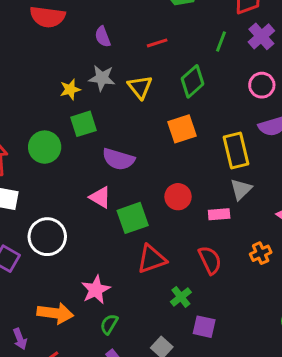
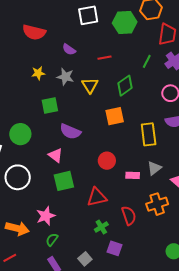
purple semicircle: (103, 37) -> (69, 49), turned -40
yellow star: (70, 89) -> (38, 73), moved
green circle: (45, 147) -> (20, 134), moved
gray triangle: (241, 189) -> (154, 168), moved
green square: (133, 218) -> (64, 181), moved
orange cross: (261, 253) -> (157, 204), size x1.5
red triangle: (152, 259) -> (97, 197), moved
red semicircle: (210, 260) -> (129, 216), moved

